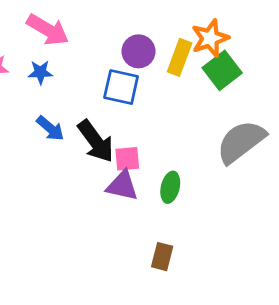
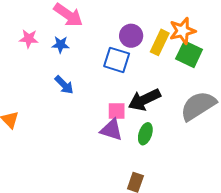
green square: (222, 70) -> (189, 54), turned -32
black arrow: (96, 141) -> (144, 100), moved, turned 96

